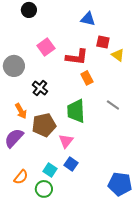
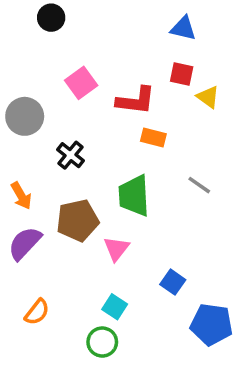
blue triangle: (88, 19) -> (183, 28), moved
orange rectangle: (87, 78) -> (153, 138), turned -48
orange arrow: (21, 111) -> (21, 196), moved
blue square: (71, 164) -> (173, 282), moved
cyan square: (50, 170) -> (115, 307), moved
green circle: (44, 189) -> (102, 342), moved

